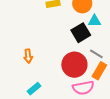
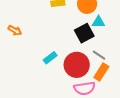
orange arrow: (28, 56) -> (15, 30), moved, turned -56
cyan rectangle: (34, 89) -> (50, 58), moved

